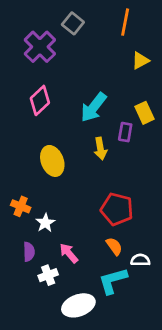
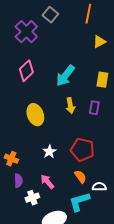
yellow rectangle: (144, 113) -> (102, 80), turned 35
purple rectangle: (125, 132) -> (94, 108), moved
orange cross: (21, 206) -> (11, 159), moved
white star: (45, 223) -> (49, 152), moved

